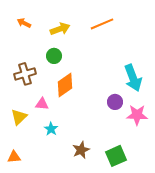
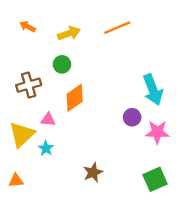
yellow triangle: (19, 117) -> (22, 135), size x1.4
cyan star: (51, 129) -> (46, 148), moved
green square: (116, 156) -> (155, 179), moved

